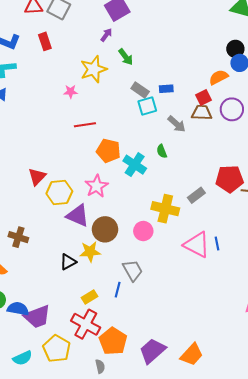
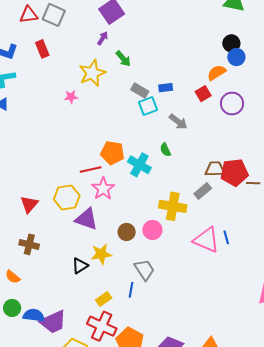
brown trapezoid: (202, 113) -> (215, 169), moved
red line: (85, 125) -> (91, 170), moved
red triangle: (37, 177) -> (29, 204), moved
brown circle: (105, 229) -> (127, 232), moved, size x0.7

